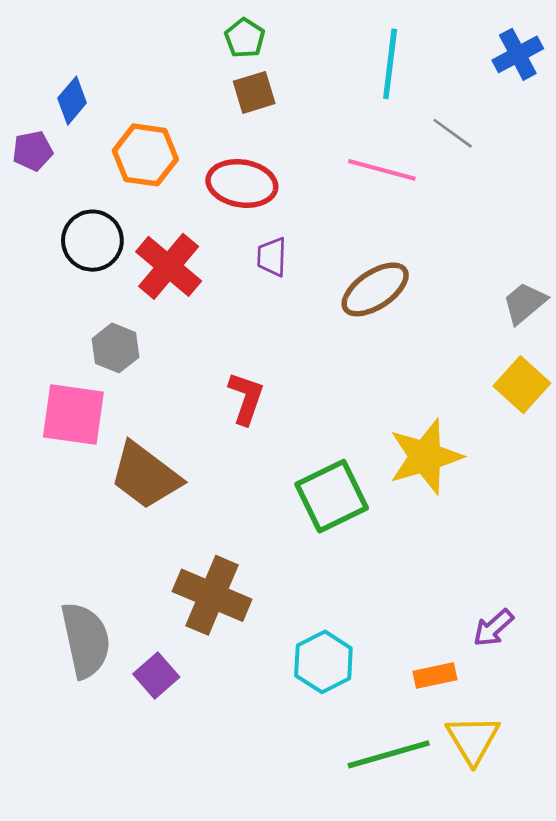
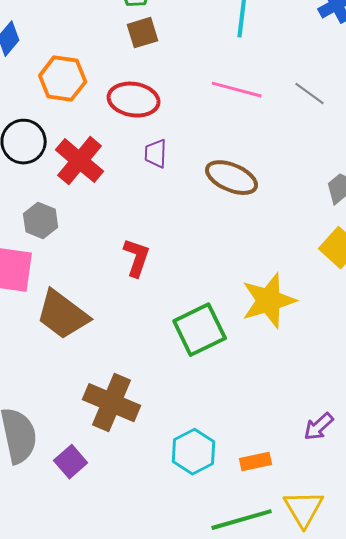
gray line: (453, 133) -> (310, 94), moved
brown ellipse: (375, 289) -> (232, 178), turned 57
orange rectangle: (435, 675) -> (256, 462), moved

